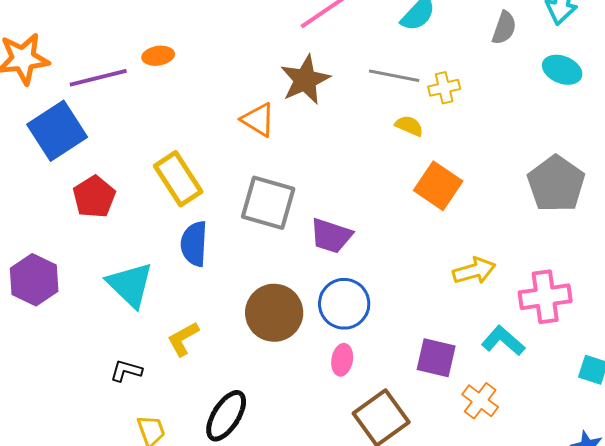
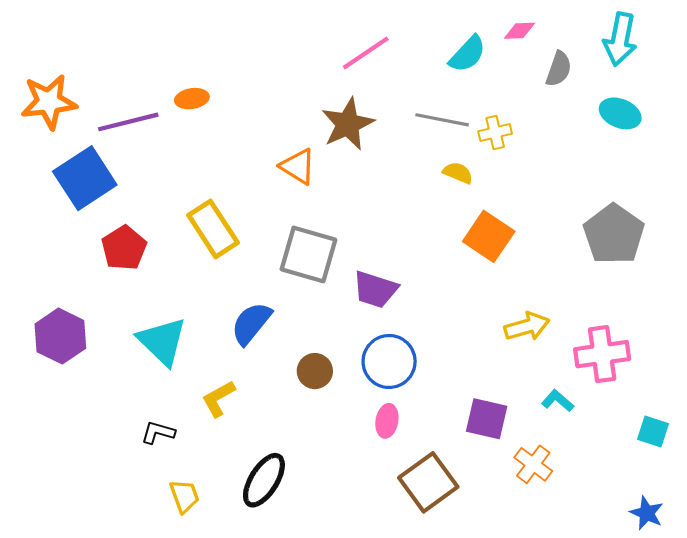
blue semicircle: (194, 244) -> (251, 323), moved, turned 36
brown circle: (274, 313) -> (315, 371), size x0.6
cyan L-shape: (503, 341) -> (558, 401), size x0.7

